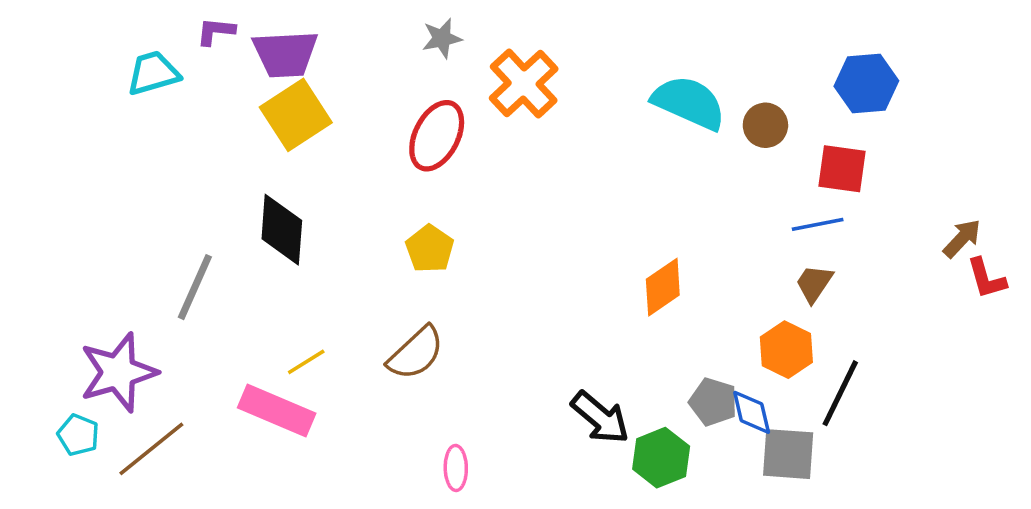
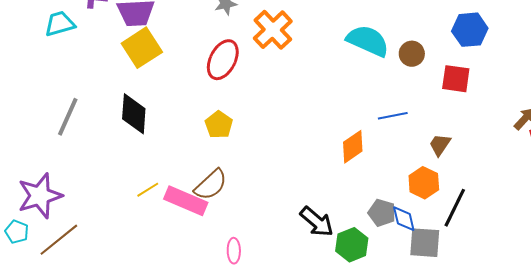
blue line: (818, 224) -> (393, 116), moved
gray line: (195, 287) -> (68, 117), moved
pink rectangle: (277, 411) -> (186, 201), moved

